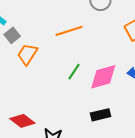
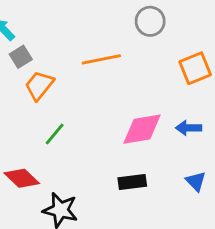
green line: (74, 72) -> (55, 134), moved

